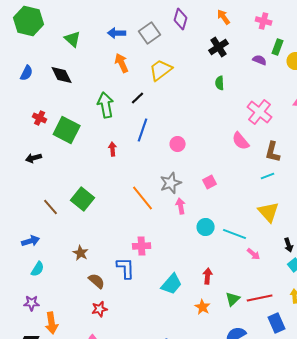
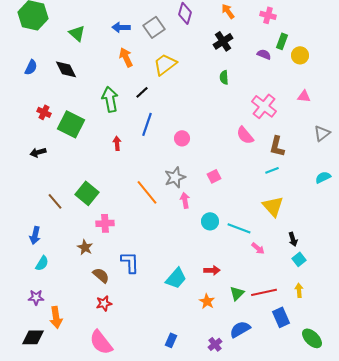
blue arrow: (31, 241) -> (35, 235), turned 120
pink cross: (142, 246) -> (105, 223), moved
red arrow: (208, 276) -> (212, 270), turned 84

